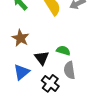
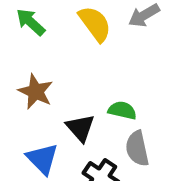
blue triangle: (21, 72) -> (42, 159), turned -30

